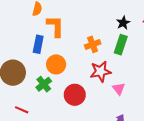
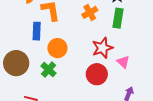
orange cross: (93, 44) -> (90, 12), moved
red circle: (75, 95) -> (97, 74), moved

